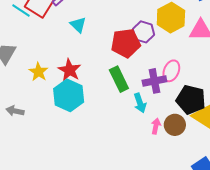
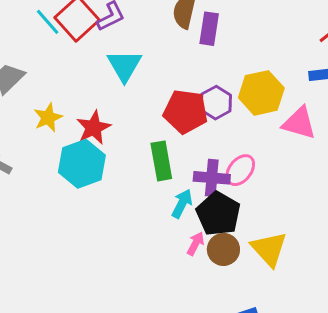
cyan triangle: (78, 25) -> (124, 66), size x1.4
black pentagon: (191, 100) -> (218, 214), moved
cyan arrow: (140, 103) -> (182, 204), turned -150

